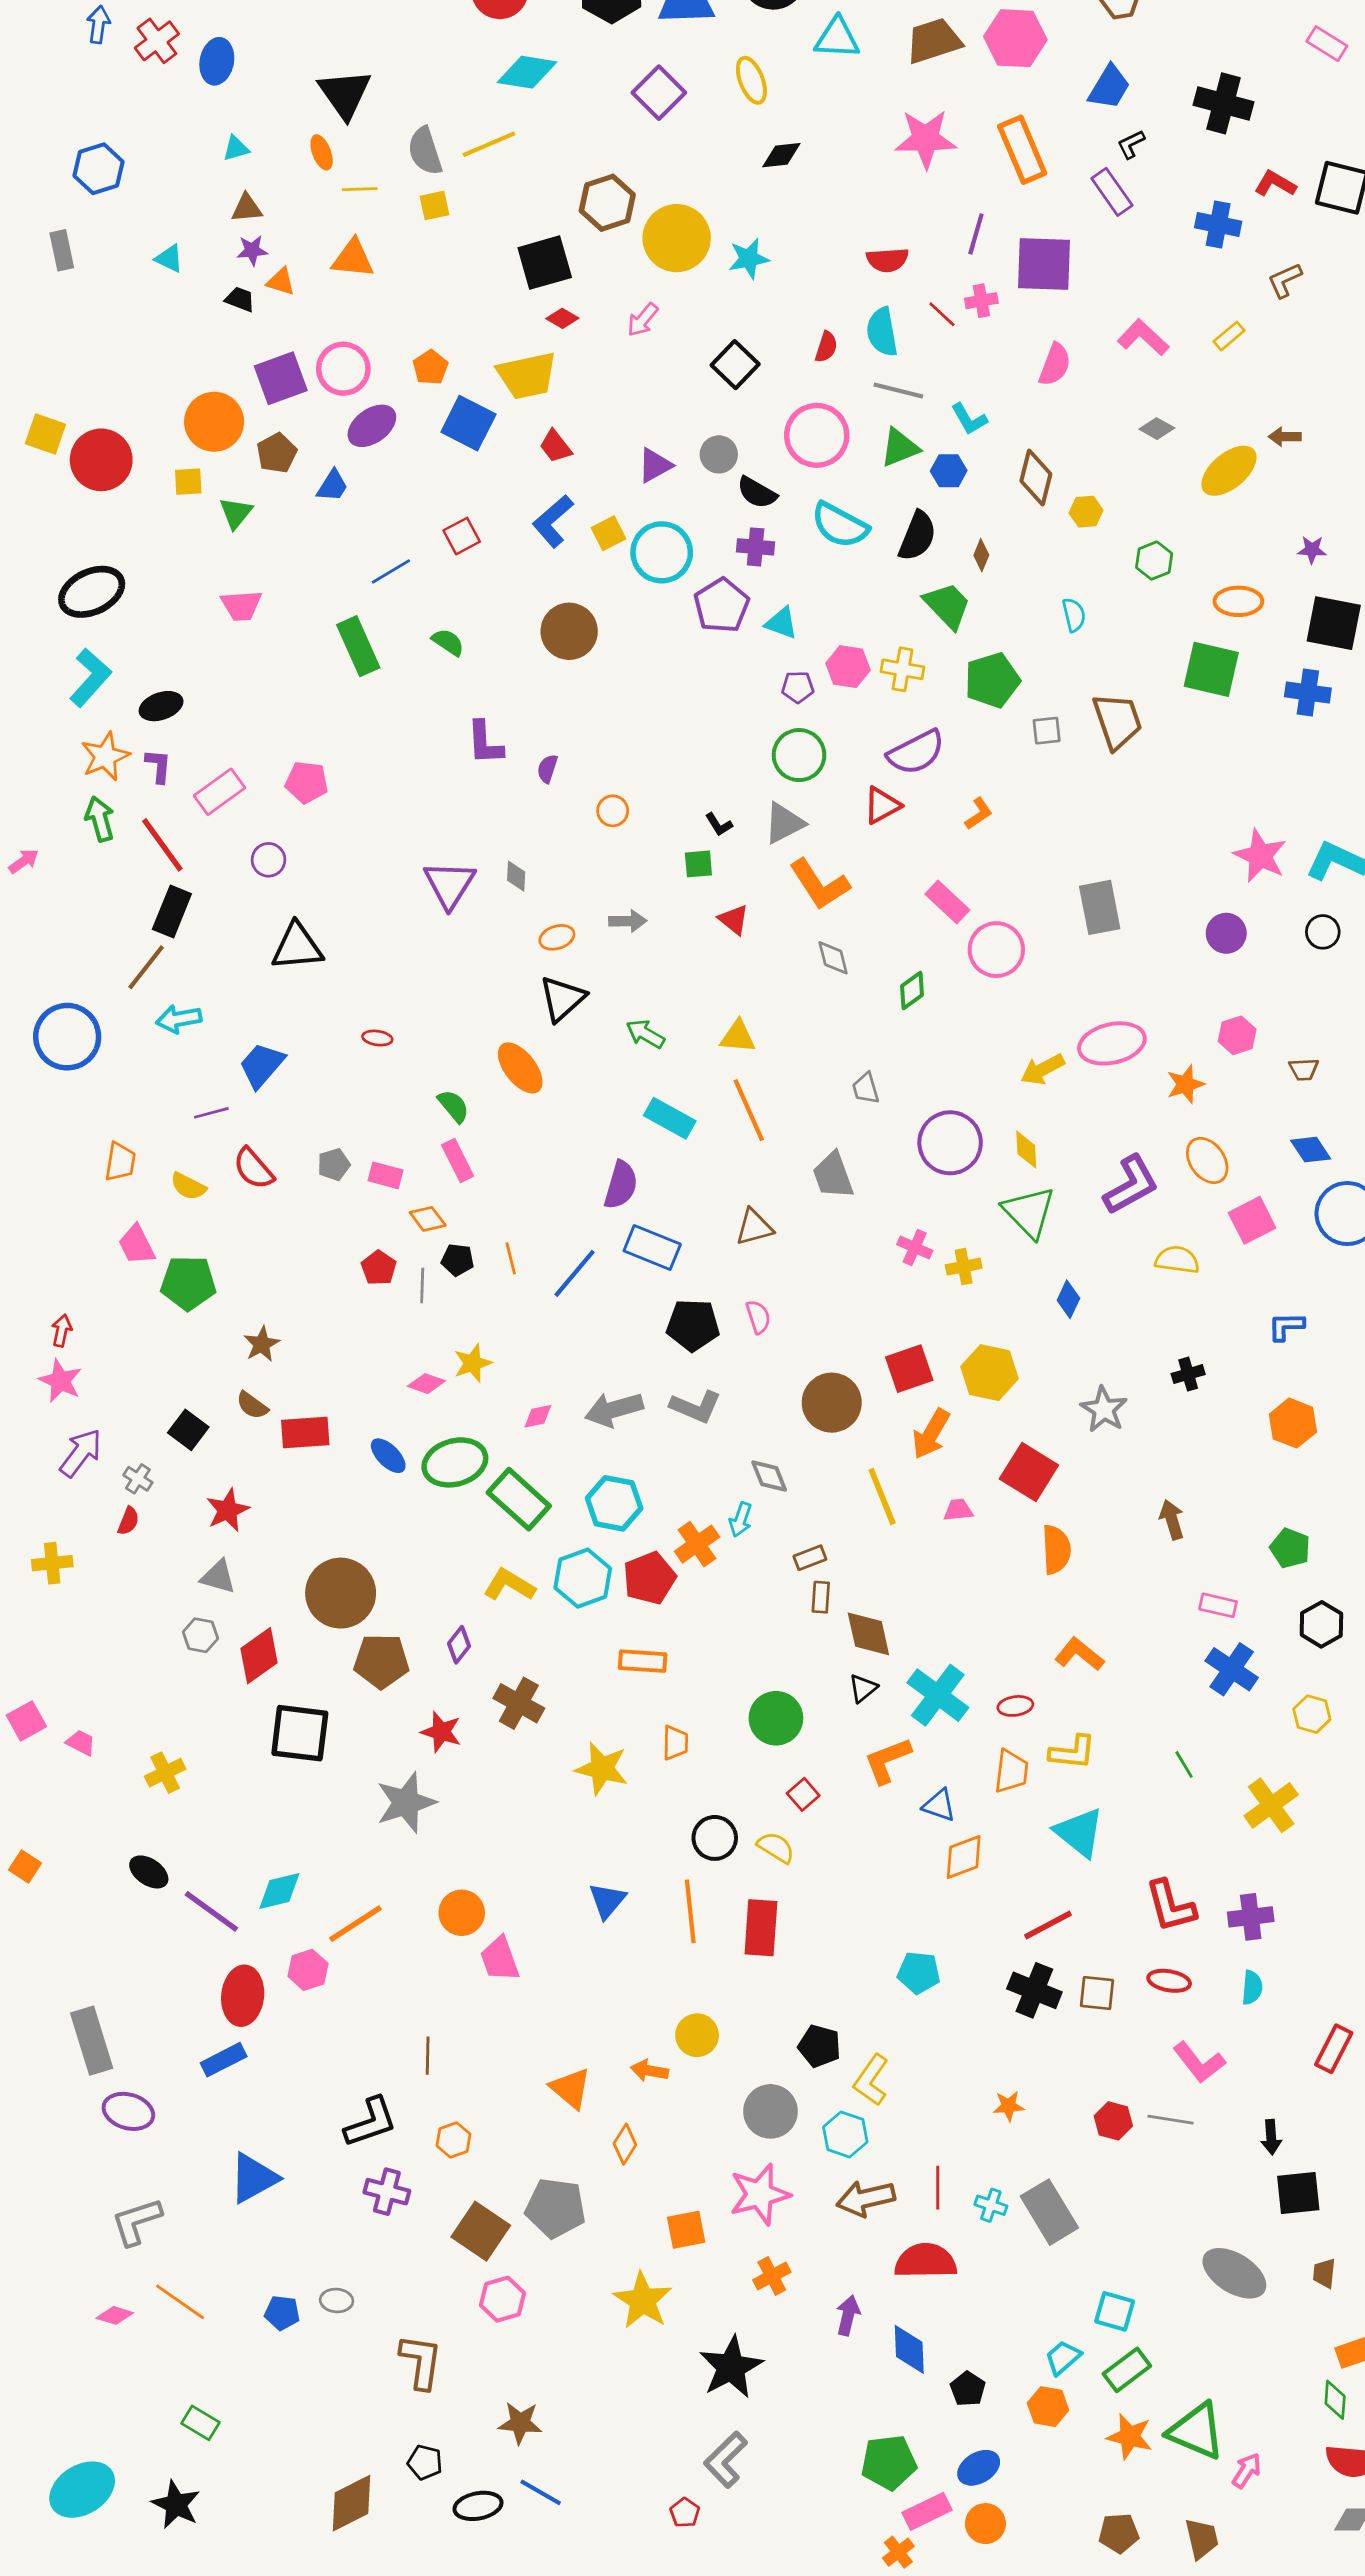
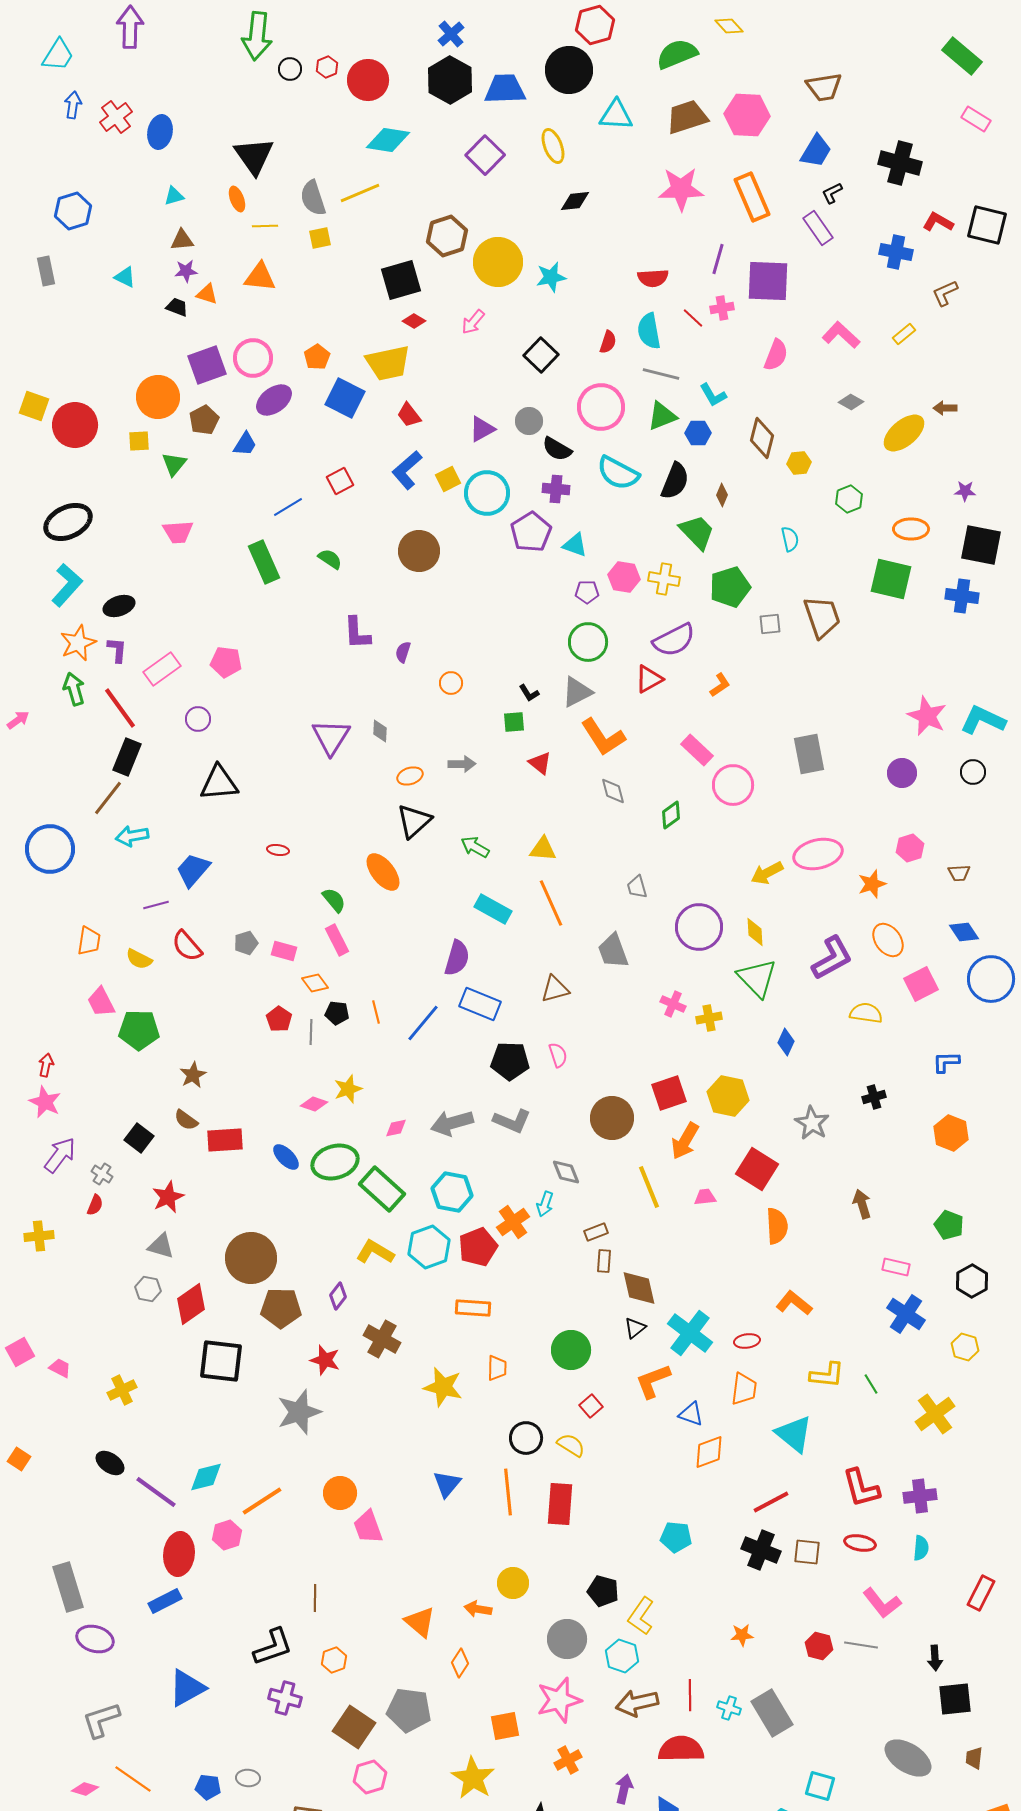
yellow L-shape: (1072, 1752) -> (827, 1375), moved

